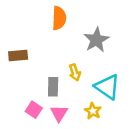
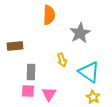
gray rectangle: (53, 87) -> (31, 72), moved
pink square: (34, 110) -> (28, 91), turned -32
yellow star: (93, 111) -> (93, 97), moved

